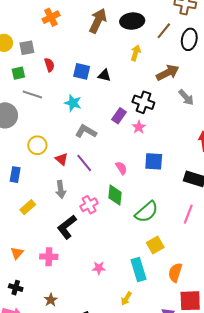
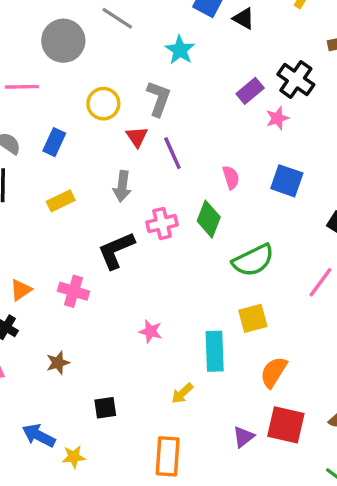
gray L-shape: (86, 131) -> (159, 99), moved, turned 65
orange triangle: (17, 253) -> (21, 290), moved

